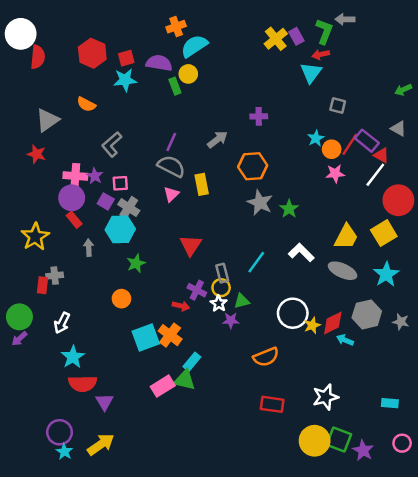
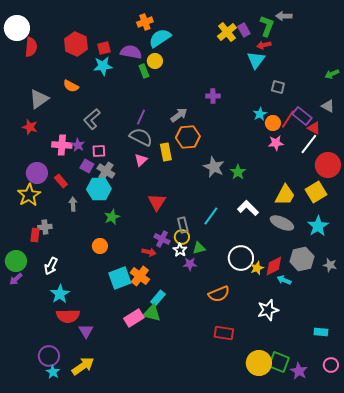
orange hexagon: (253, 166) -> (188, 137), moved
purple circle: (72, 198) -> (37, 173), moved
white star: (326, 397) -> (268, 310), moved

